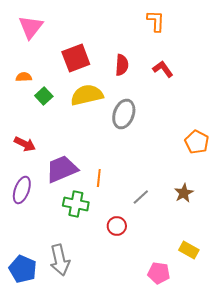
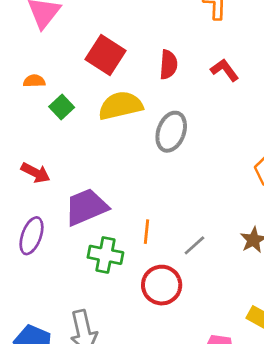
red square: (76, 58) -> (105, 55), turned -36
orange line: (99, 178) -> (147, 232), moved
red circle: (117, 226) -> (162, 285), size x1.5

